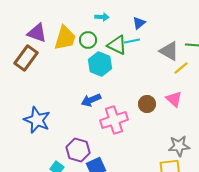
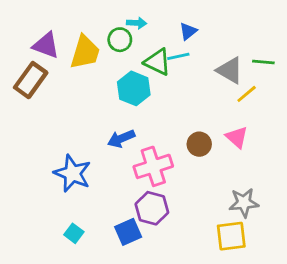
green circle: (88, 40) -> (120, 40), moved
blue star: (37, 120) -> (72, 173), moved
purple hexagon: (78, 150) -> (152, 208), moved

